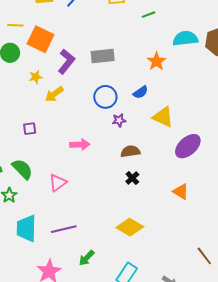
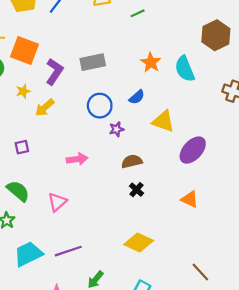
cyan semicircle: (185, 38) -> (185, 69), moved, turned -100
cyan trapezoid: (26, 228) -> (28, 254), turned 68
brown line: (204, 256) -> (200, 272), moved

